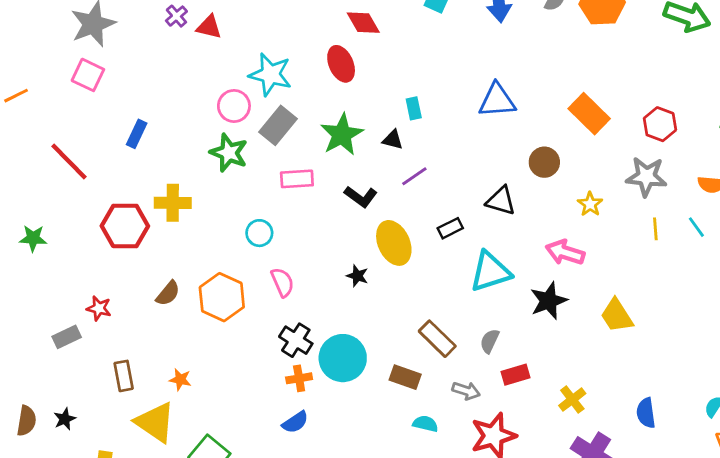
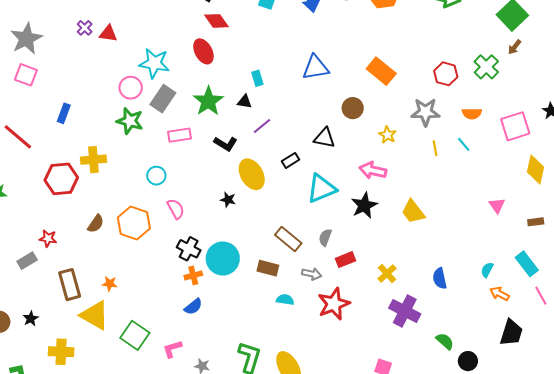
red hexagon: (660, 124) -> (446, 74), moved
brown rectangle: (124, 376) -> (70, 285), size x1.4

